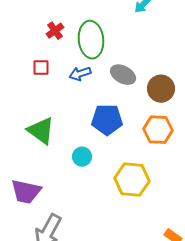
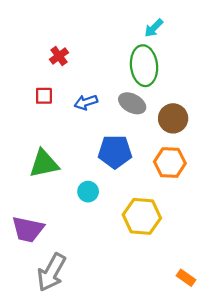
green ellipse: (91, 40) -> (144, 66), moved
green triangle: (41, 131) -> (44, 164), turned -48

